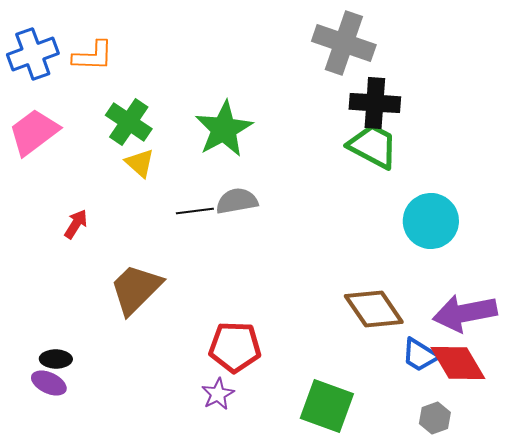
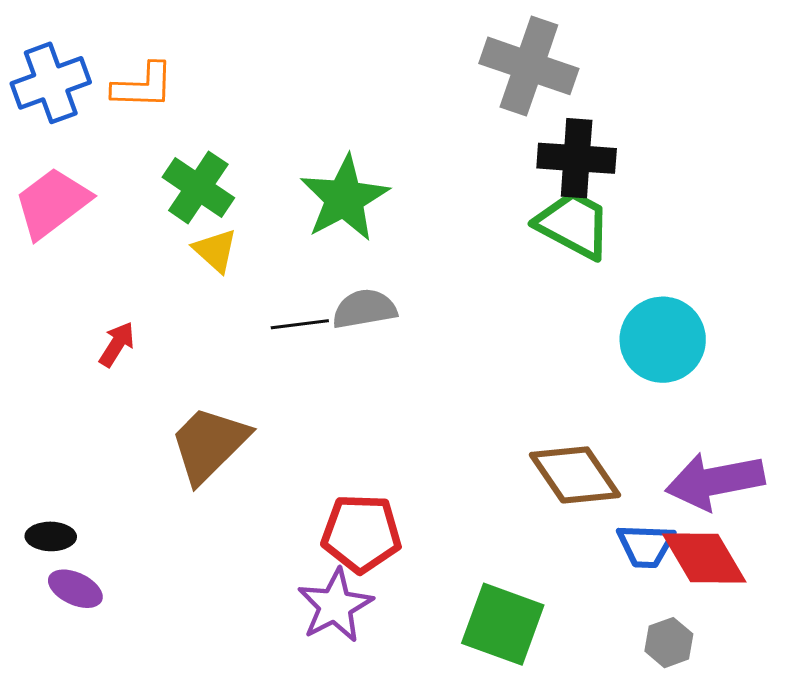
blue trapezoid: (420, 355) -> (646, 546), turned -30
black ellipse: (56, 359) -> (51, 536), moved
purple star: (218, 394) -> (335, 606), size x1.5

